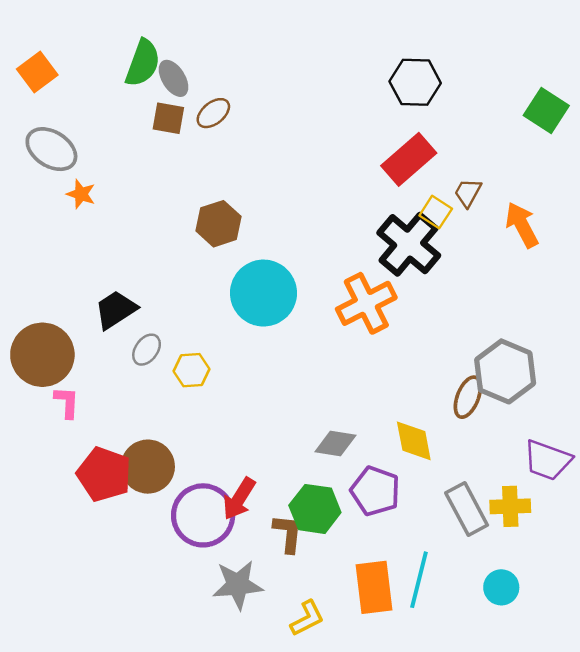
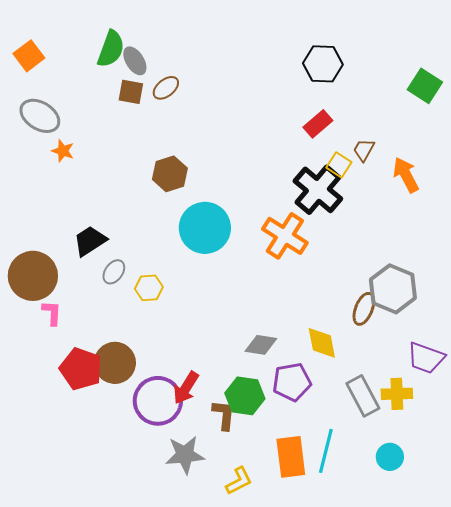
red rectangle: (409, 159) -> (318, 124), size x0.7
orange cross: (366, 303) -> (285, 236), turned -30
purple pentagon: (375, 491) -> (292, 382), turned -30

